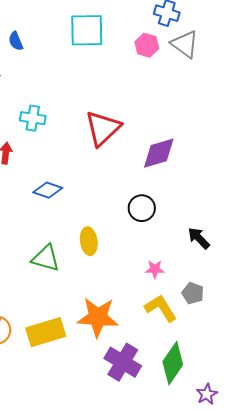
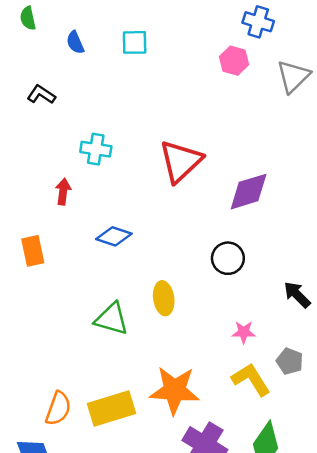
cyan square: (87, 30) -> (135, 42), moved, size x0.6
blue semicircle: (16, 41) -> (75, 42), moved
gray triangle: (185, 44) -> (293, 76), moved, turned 40

